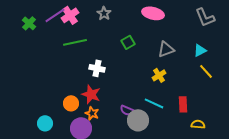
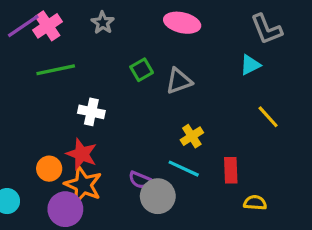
gray triangle: (166, 49) -> (179, 81), moved
cyan triangle: (200, 50) -> (250, 65), moved
yellow cross: (159, 75) -> (192, 136), moved
orange star: (92, 113) -> (83, 185), size x1.6

